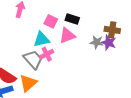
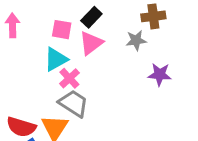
black rectangle: (72, 19) -> (91, 17), turned -48
purple star: (109, 43) -> (160, 74), moved
gray trapezoid: (33, 59) -> (73, 103), moved

